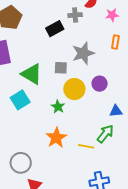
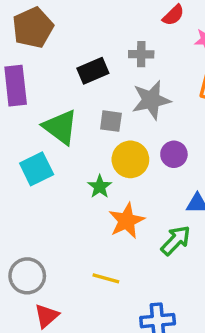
gray cross: (75, 15) -> (141, 54), moved
black rectangle: (55, 29) -> (93, 71), moved
orange star: (56, 138) -> (127, 221), moved
yellow line: (86, 146) -> (106, 278), moved

